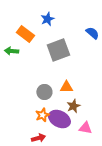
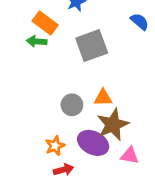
green arrow: (11, 51) -> (37, 41), moved
brown star: (73, 106) -> (113, 125), size x1.6
orange star: (42, 115) -> (55, 146), moved

